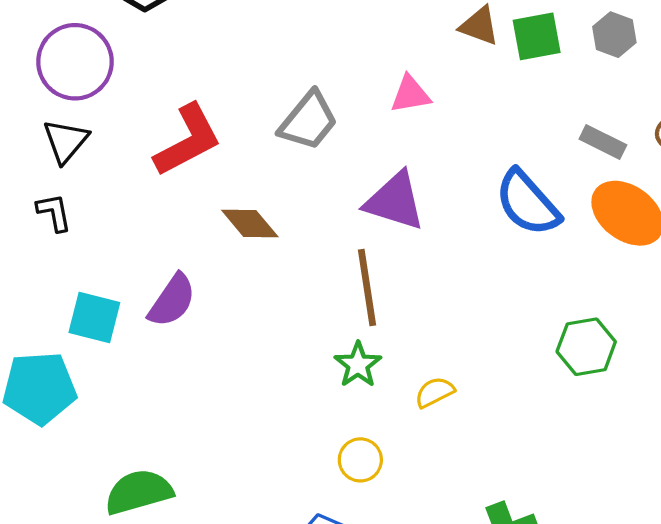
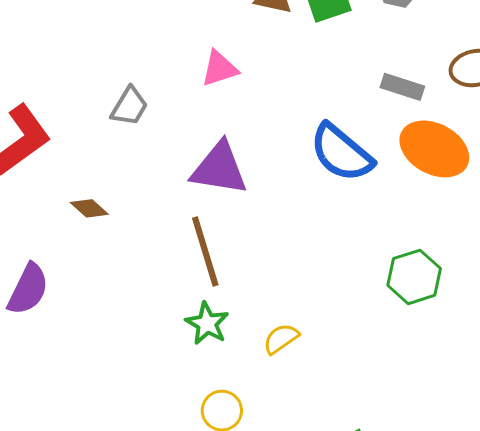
gray trapezoid: (308, 121) -> (129, 106), size x0.7
brown diamond: (250, 224) -> (89, 208), size x0.7

